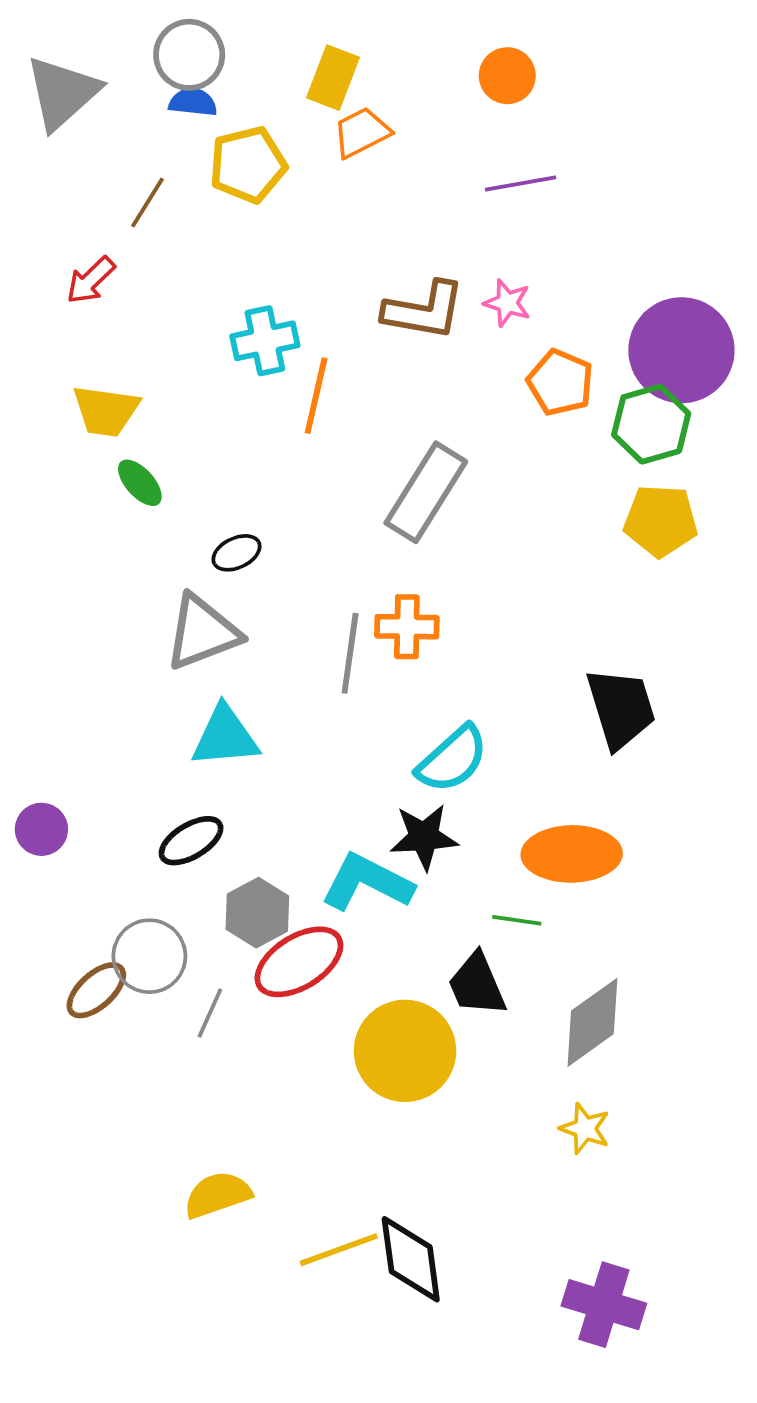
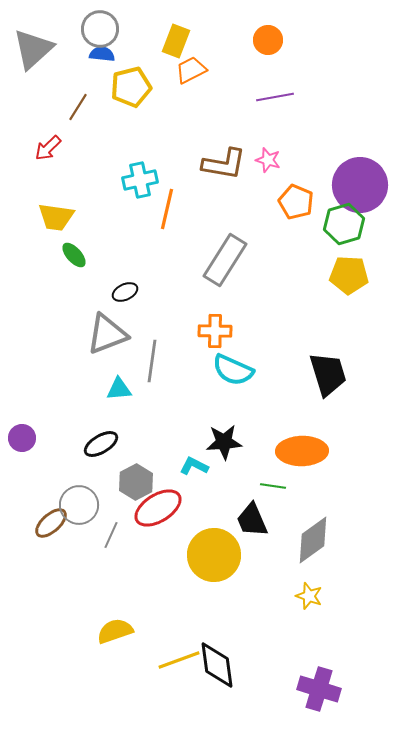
gray line: (350, 653) -> (152, 361), moved
cyan triangle: (225, 737) -> (119, 389), size x0.7
cyan semicircle: (452, 759) -> (233, 370), moved, turned 66
cyan L-shape: (367, 882) -> (194, 466), size x0.6

